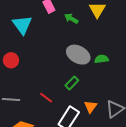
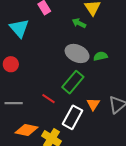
green arrow: (71, 19) -> (79, 23), moved
green rectangle: (72, 83) -> (73, 82), size x1.6

